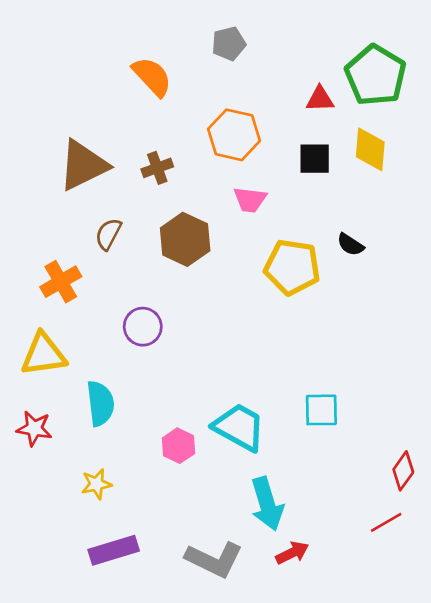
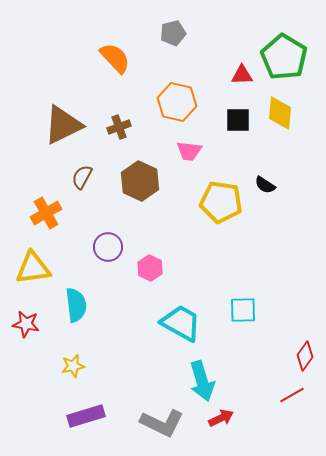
pink hexagon: (178, 446) -> (150, 268), moved

